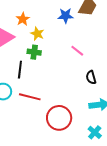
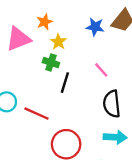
black line: (20, 70) -> (65, 83), moved
black semicircle: (91, 77) -> (112, 104), size x1.6

